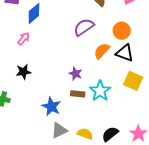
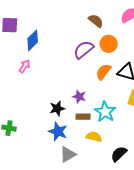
orange circle: (122, 31) -> (109, 44), moved
black star: (23, 72) -> (57, 108), moved
yellow semicircle: (85, 134) -> (94, 137), moved

